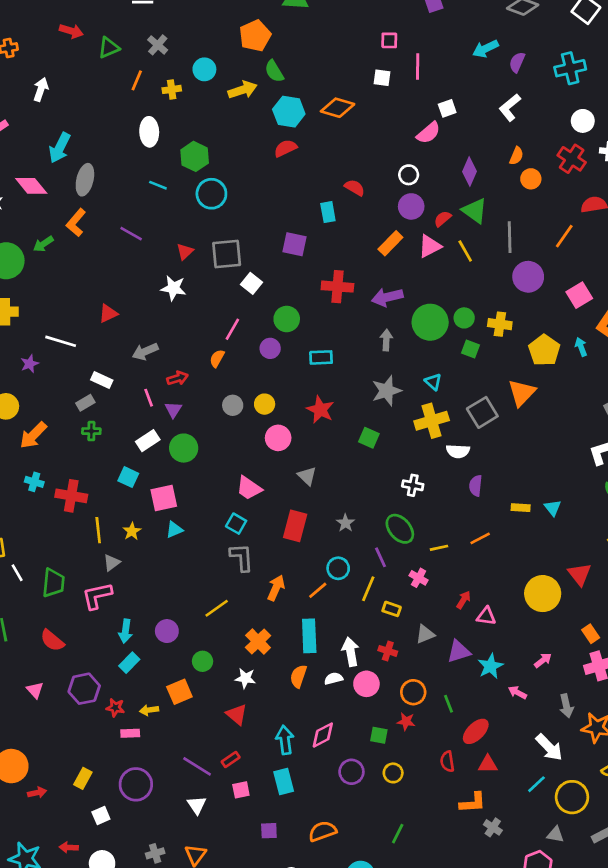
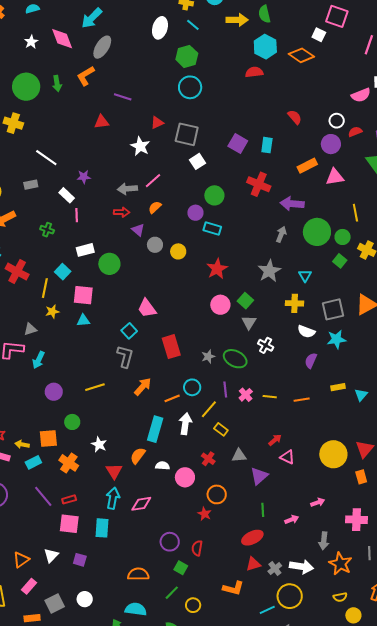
pink square: (389, 40) -> (337, 16), moved, size x1.6
white square: (382, 78) -> (319, 35), moved
cyan line: (158, 185) -> (193, 25), moved
cyan rectangle: (328, 212) -> (267, 145), moved
red semicircle: (443, 219) -> (355, 132), moved
purple line: (131, 234) -> (123, 97), turned -30
green arrow: (43, 244) -> (57, 83), turned -84
yellow line: (465, 251) -> (355, 213), moved
red triangle: (108, 313) -> (102, 122), moved
pink line: (232, 329) -> (153, 181), moved
gray arrow: (145, 351) -> (127, 189), moved
cyan rectangle: (321, 357) -> (212, 229), moved
purple star: (30, 364) -> (84, 177), moved
gray star: (387, 391) -> (269, 271), turned -30
pink line: (149, 398) -> (77, 215), moved
gray rectangle: (85, 403) -> (31, 185), moved
purple triangle: (173, 410) -> (138, 230), moved, turned -40
yellow cross: (432, 421) -> (295, 303), size x0.7
pink circle: (278, 438) -> (220, 305), moved
gray triangle: (307, 476) -> (249, 322), moved
yellow rectangle: (521, 508) -> (338, 387), turned -32
red rectangle: (295, 526) -> (171, 347), turned -50
green ellipse: (400, 529) -> (235, 359), moved, turned -40
yellow line: (98, 530) -> (45, 288), moved
pink cross: (419, 578) -> (246, 395), moved
cyan arrow: (125, 631) -> (39, 360), moved
orange rectangle: (591, 634) -> (361, 477), moved
orange cross: (258, 641) -> (69, 463), moved, turned -30
purple triangle: (459, 651) -> (259, 476), turned -42
white arrow: (351, 652) -> (185, 424), moved
cyan rectangle: (129, 663) -> (33, 462), moved
cyan star: (490, 666) -> (336, 339), moved
pink arrow: (517, 692) -> (292, 520), turned 112
green line: (449, 704) -> (263, 510), moved
red triangle: (237, 714) -> (114, 471), moved
green square: (379, 735) -> (181, 568), moved
white arrow: (549, 747) -> (301, 567), turned -55
red semicircle: (447, 761) -> (197, 548), moved
red triangle: (488, 764) -> (253, 564), turned -35
purple circle: (351, 772) -> (170, 542), moved
yellow circle: (393, 773) -> (193, 605), moved
cyan line: (536, 784) -> (267, 610), moved
pink square: (241, 790) -> (69, 524), size x1.5
yellow circle: (572, 797) -> (290, 596), moved
white triangle: (197, 805) -> (51, 555), moved
gray cross: (493, 827) -> (275, 568), moved
orange semicircle: (322, 831) -> (138, 574), moved

